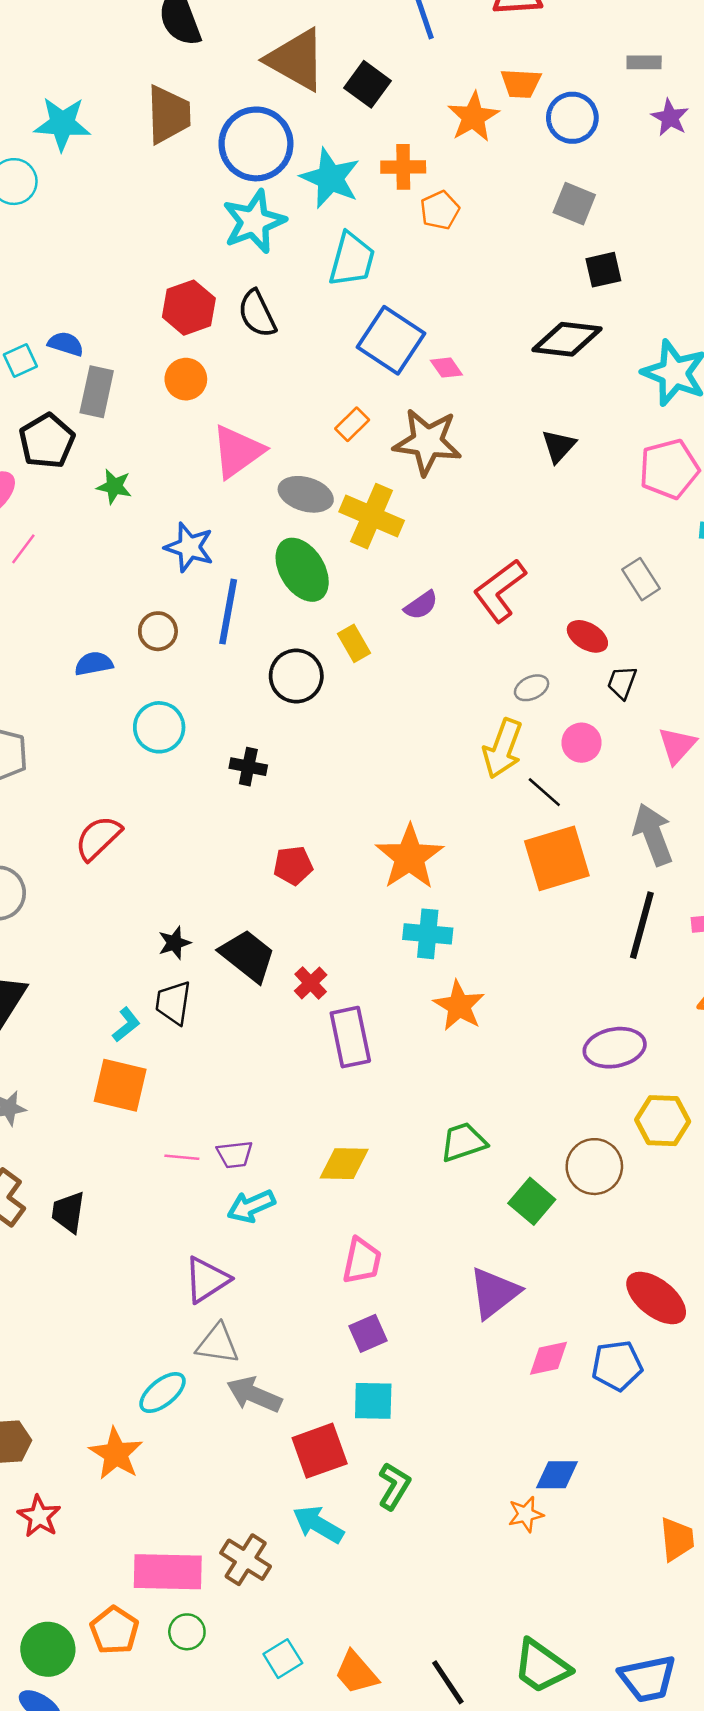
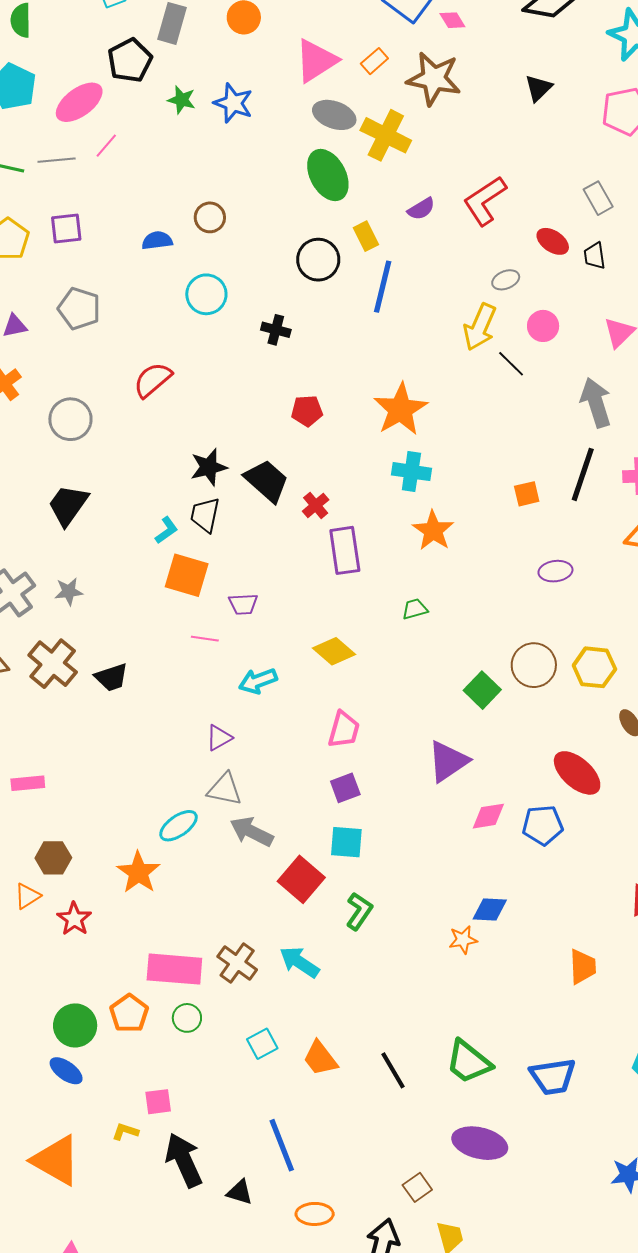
pink triangle: (238, 451) -> (316, 61), moved
blue star: (189, 547) -> (233, 103), moved
blue line: (228, 612) -> (383, 287), moved
black trapezoid: (622, 682) -> (595, 256), moved, turned -32
orange square: (557, 858) -> (527, 494), moved, size x0.5
black star: (174, 943) -> (209, 467), size x1.4
purple ellipse: (615, 1048) -> (555, 571), size x0.7
orange square: (120, 1085) -> (187, 575), moved
yellow hexagon: (663, 1121) -> (594, 667), moved
green trapezoid: (463, 1142) -> (415, 609), moved, size x0.7
purple trapezoid: (235, 1154) -> (243, 604), moved
yellow diamond: (344, 1164) -> (334, 651), turned 36
black trapezoid: (68, 1212) -> (112, 677), turned -120
purple triangle: (207, 1280) -> (219, 738), size x0.7
red square: (320, 1451) -> (301, 879), turned -33
cyan arrow: (318, 1524) -> (299, 962), moved

